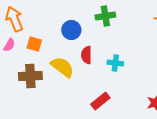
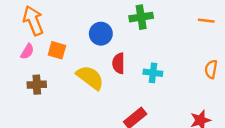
brown cross: (30, 76) -> (37, 85), moved, size x0.7

